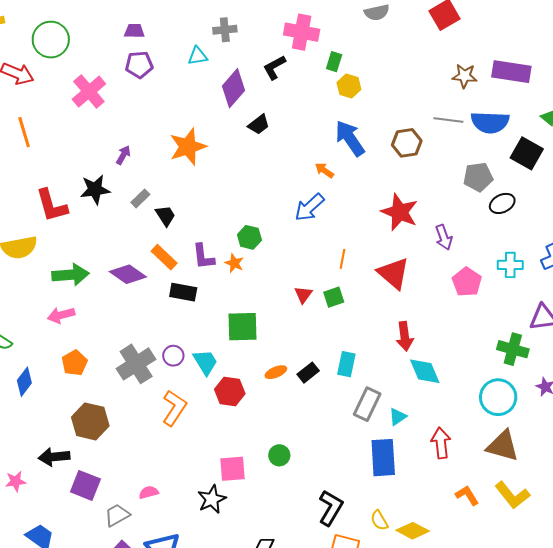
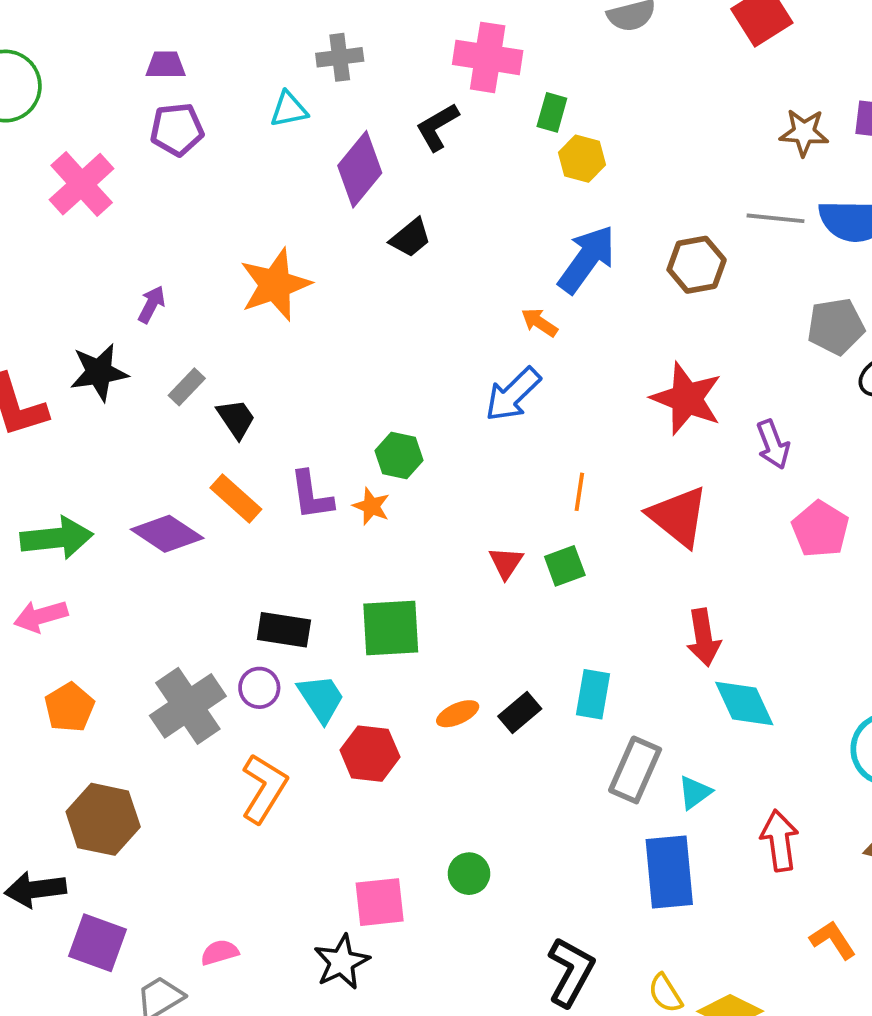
blue arrow: (350, 138) -> (587, 259), turned 72
black rectangle: (183, 292) -> (284, 630), moved

